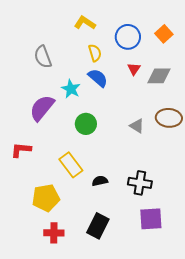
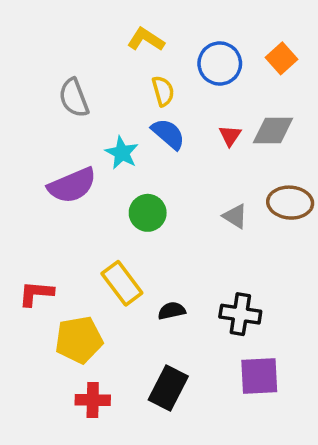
red triangle: (134, 69) -> (230, 136), moved
purple semicircle: (42, 108) -> (72, 185), turned -152
red L-shape: (21, 150) -> (36, 294), moved

